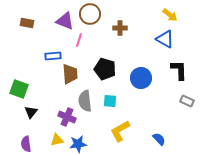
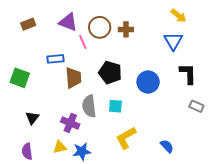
brown circle: (90, 14) -> (100, 27), moved
brown rectangle: (27, 23) -> (28, 24), turned -32
blue triangle: (165, 39) -> (173, 41), turned 30
pink line: (79, 40) -> (83, 42), turned -40
green square: (19, 89) -> (20, 78), moved

